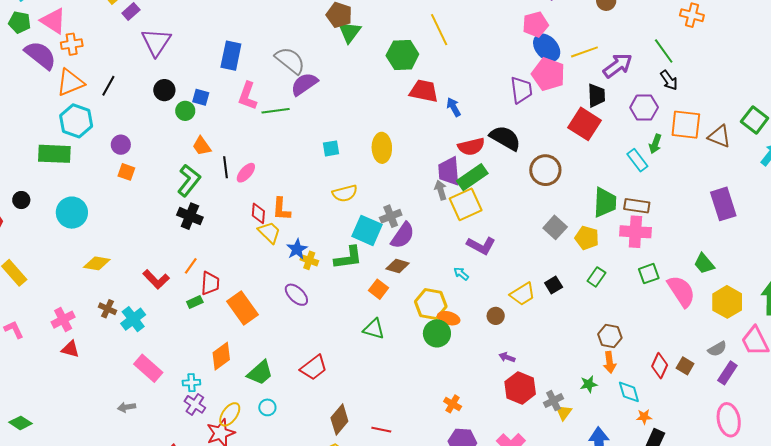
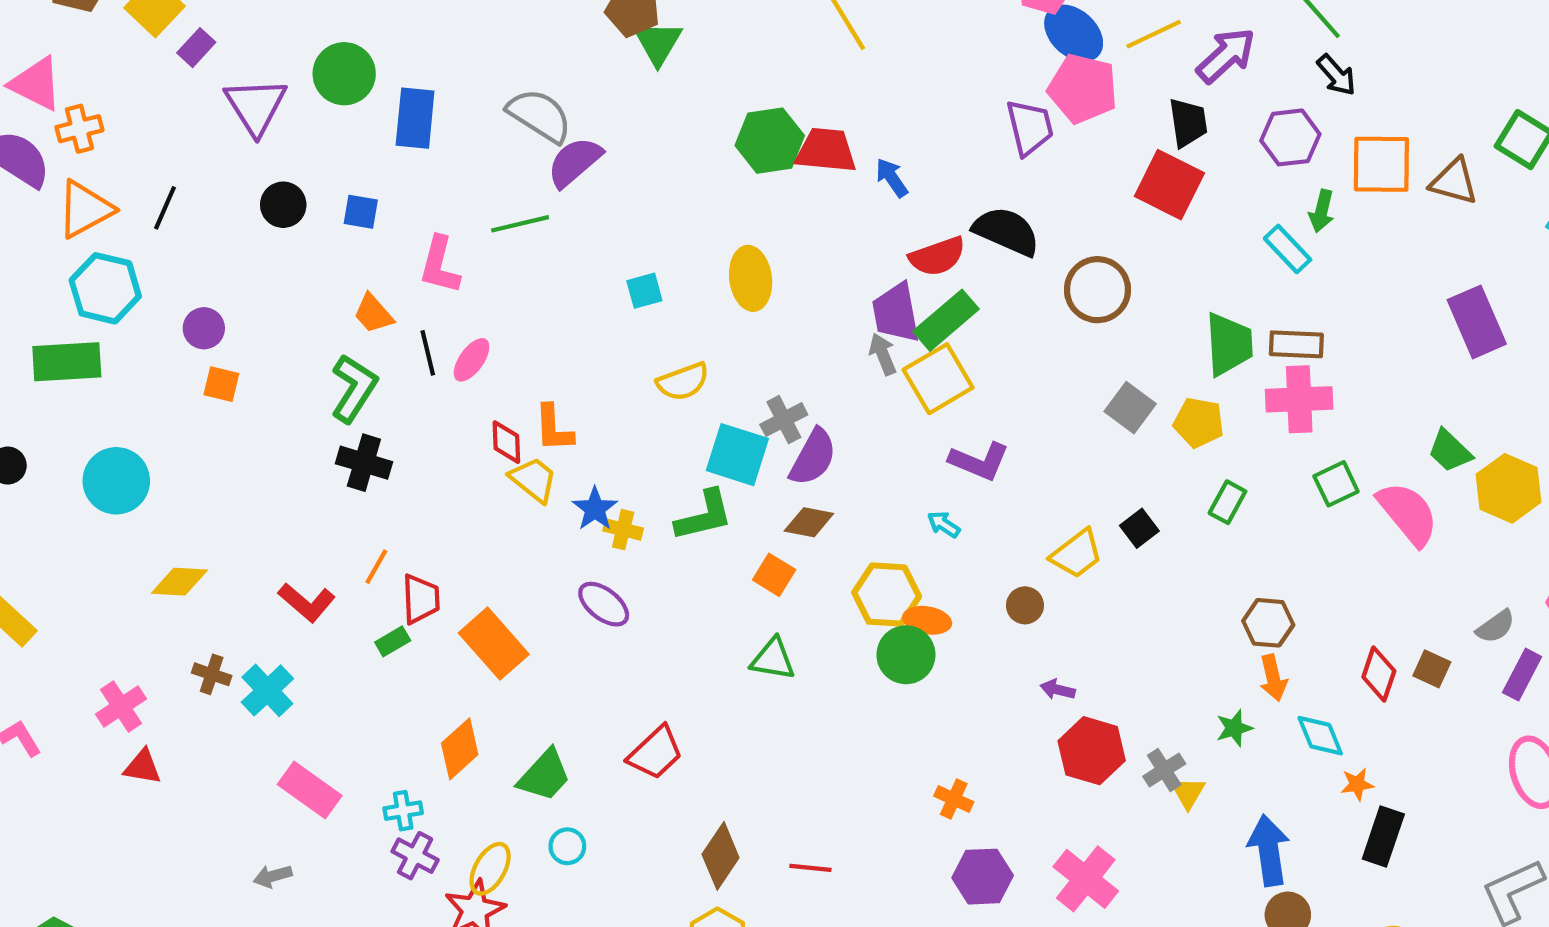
green hexagon: (402, 55) -> (770, 141), moved
pink L-shape: (248, 96) -> (440, 265), moved
green circle: (185, 111) -> (344, 74), moved, size x1.5
yellow hexagon: (727, 302) -> (1509, 488), moved

